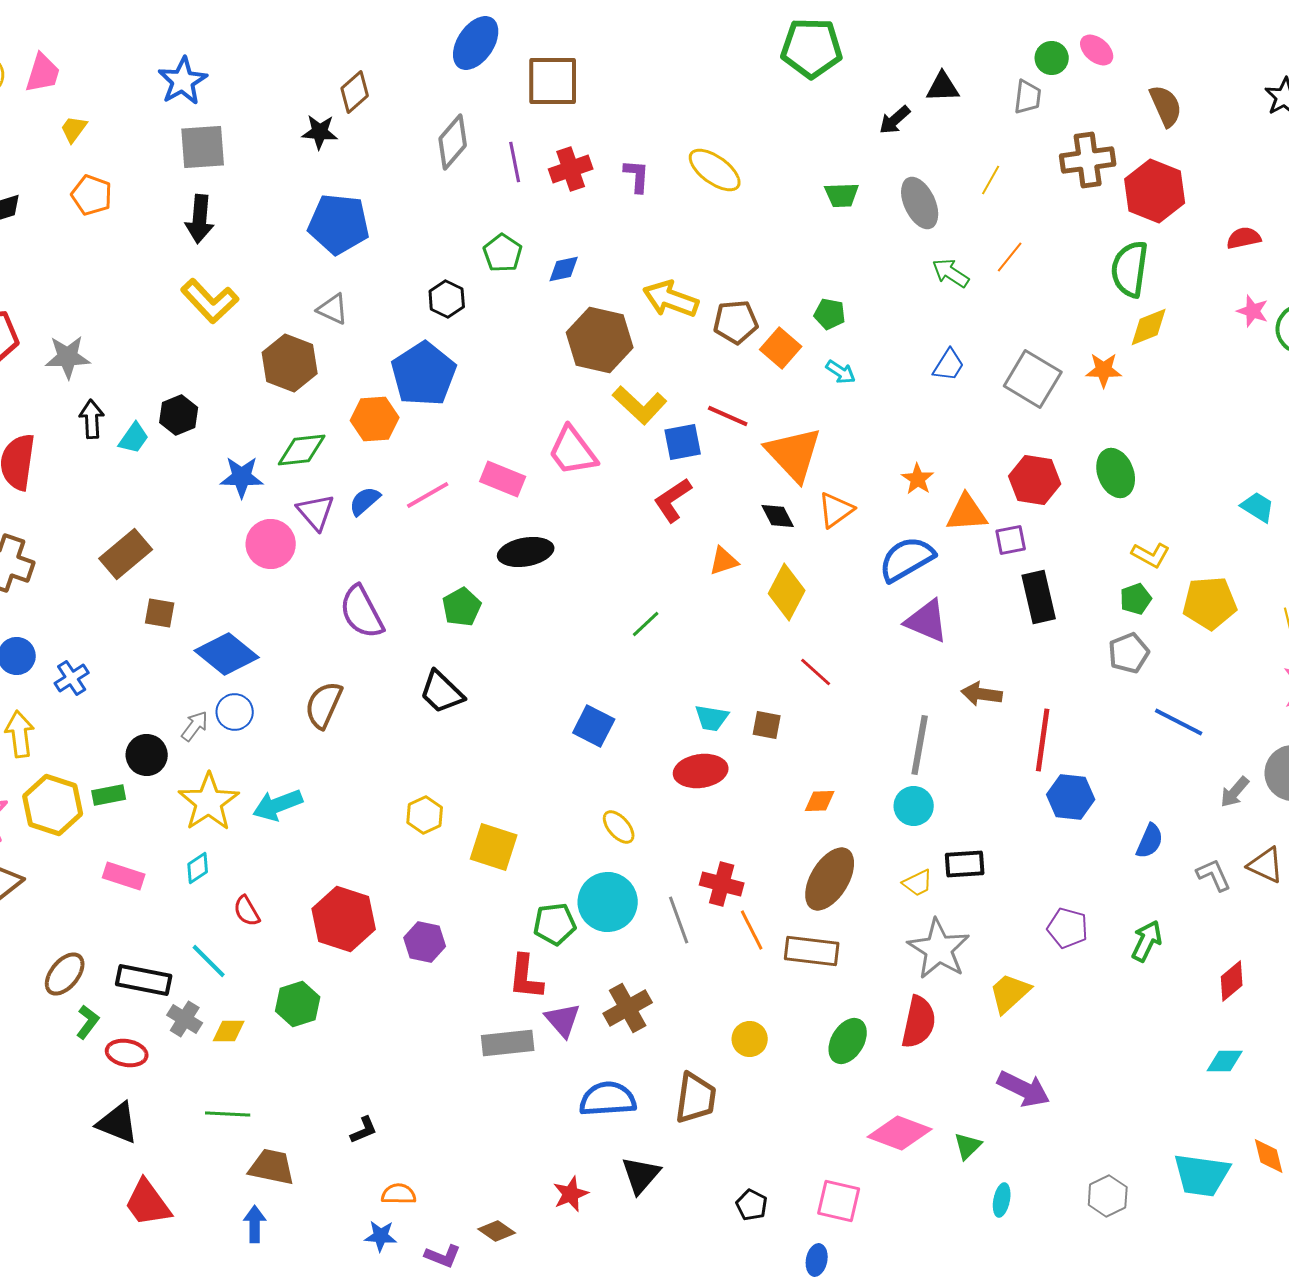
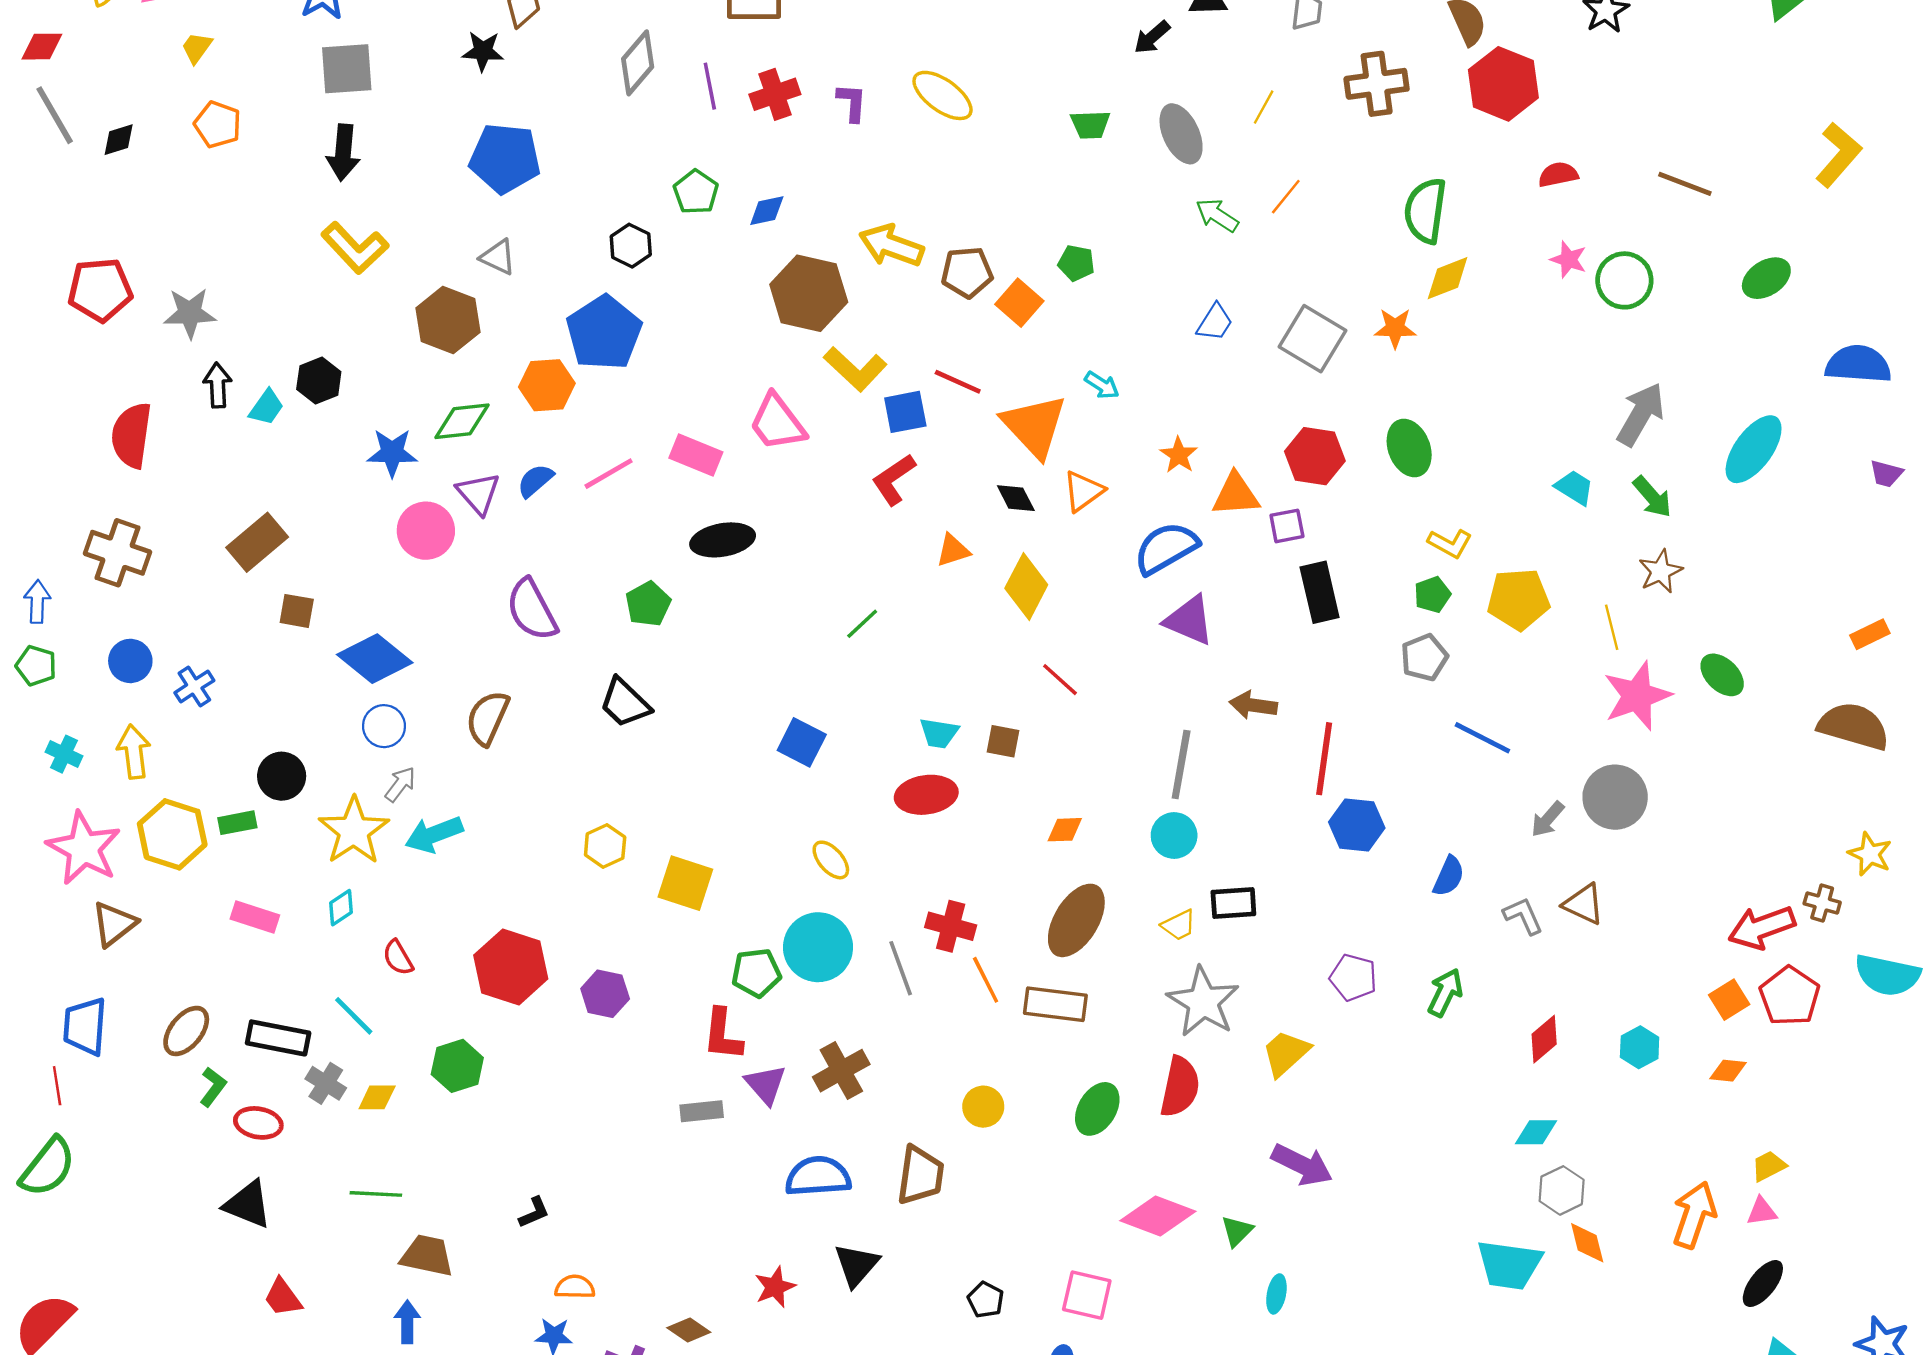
red hexagon: (1155, 191) -> (1503, 84), moved
cyan arrow: (841, 372) -> (1102, 385), moved
gray arrow: (195, 726) -> (400, 784), moved
gray rectangle: (508, 1043) -> (702, 1111), size x0.7
gray hexagon: (1108, 1196) -> (1562, 1190), moved
red trapezoid: (148, 1203) -> (283, 1297), size x0.7

